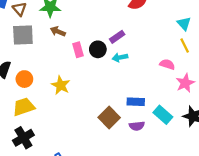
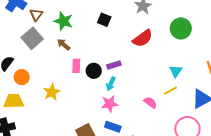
gray square: (23, 35) -> (32, 38), turned 35
yellow line: (185, 45) -> (170, 91), turned 72
cyan arrow: (120, 57) -> (111, 84), turned -72
pink star: (185, 83) -> (110, 104), moved

